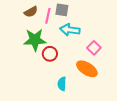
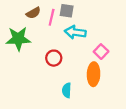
green star: (35, 40) -> (18, 39), moved
orange ellipse: (87, 69) -> (94, 74), turned 60

